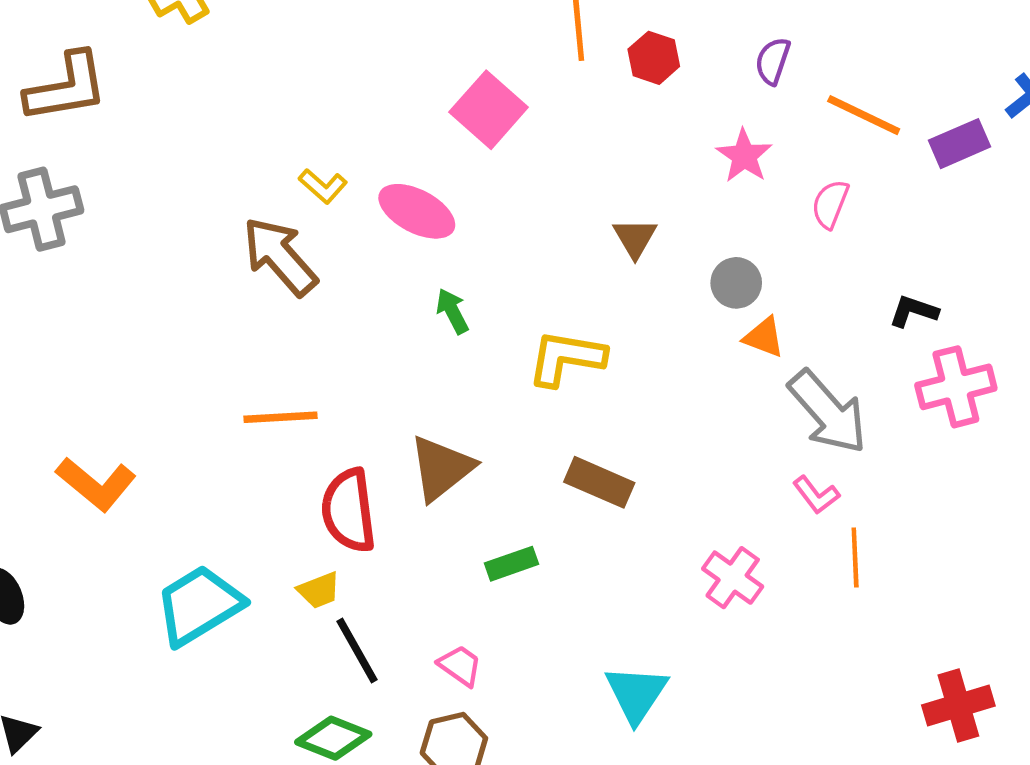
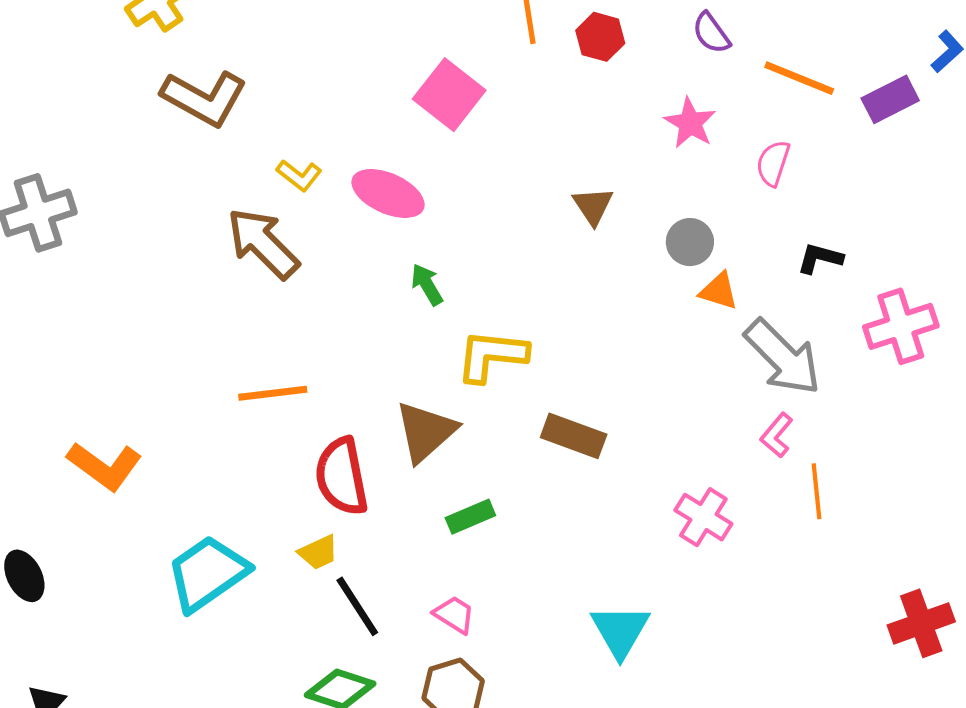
purple semicircle: (773, 61) -> (711, 33), turned -51
brown L-shape: (66, 87) -> (204, 98), moved, turned 42
black L-shape: (914, 311) -> (820, 258), moved
yellow L-shape: (566, 358) -> (492, 356), moved
pink L-shape: (816, 495) -> (777, 435), turned 81
green rectangle: (512, 564) -> (470, 517), moved

